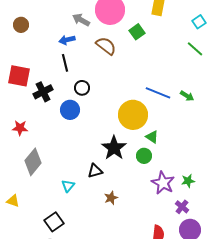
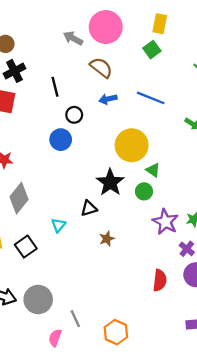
green square: (137, 32) -> (152, 50), moved
blue arrow: (67, 40) -> (108, 99), moved
black cross: (43, 92) -> (15, 71), moved
blue line: (158, 93) -> (151, 98), moved
black square: (54, 222) -> (26, 247), moved

